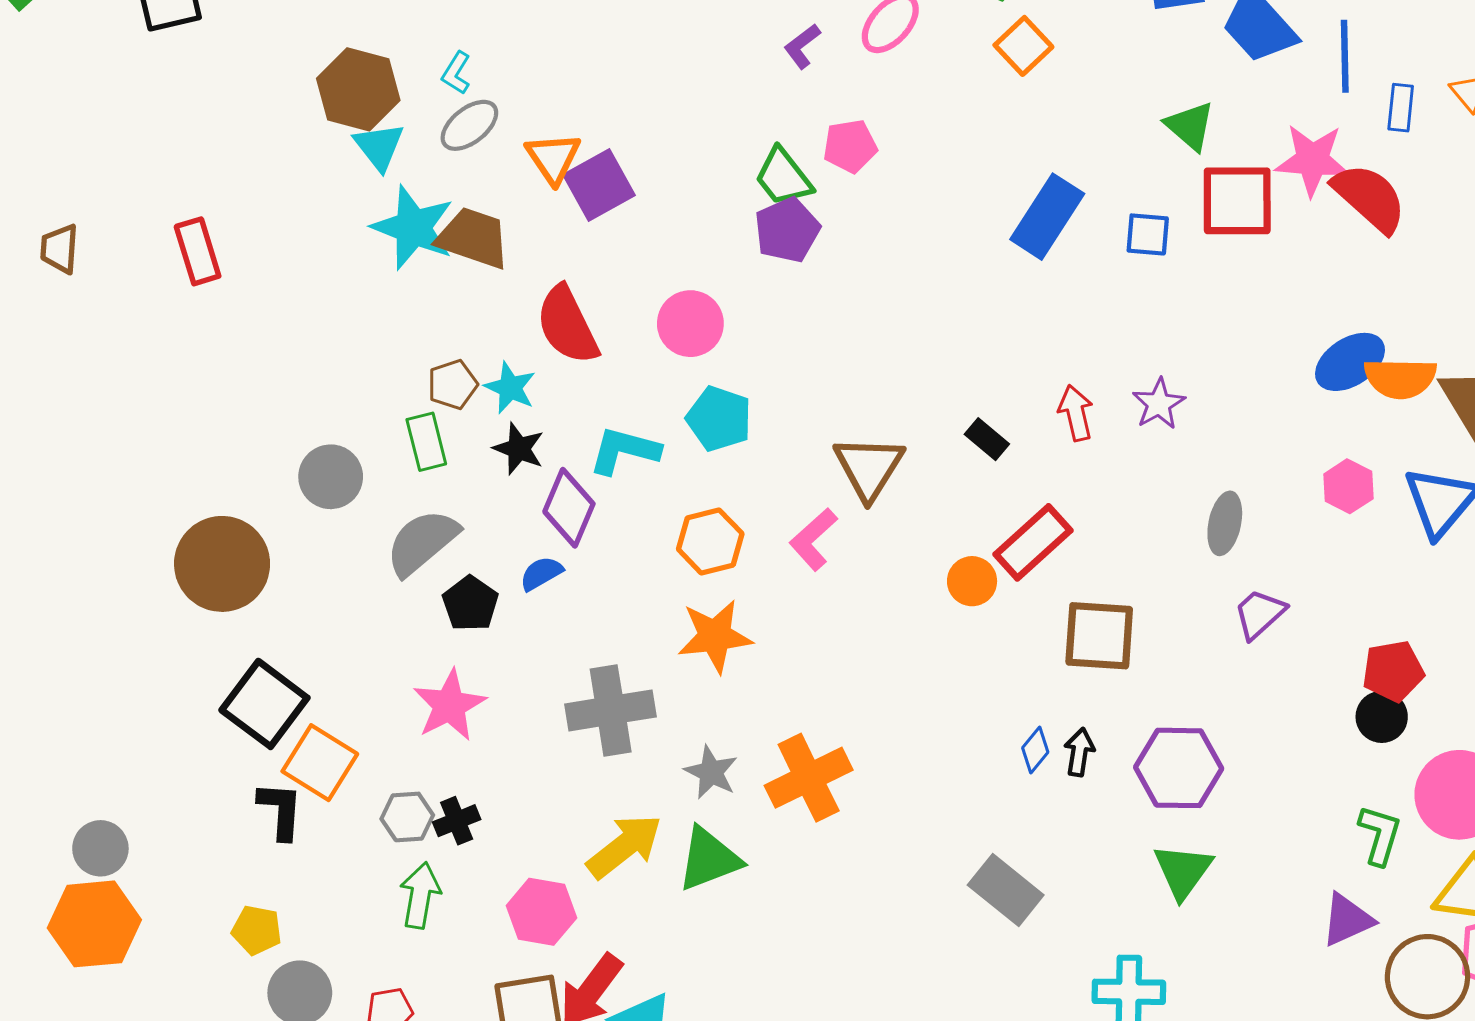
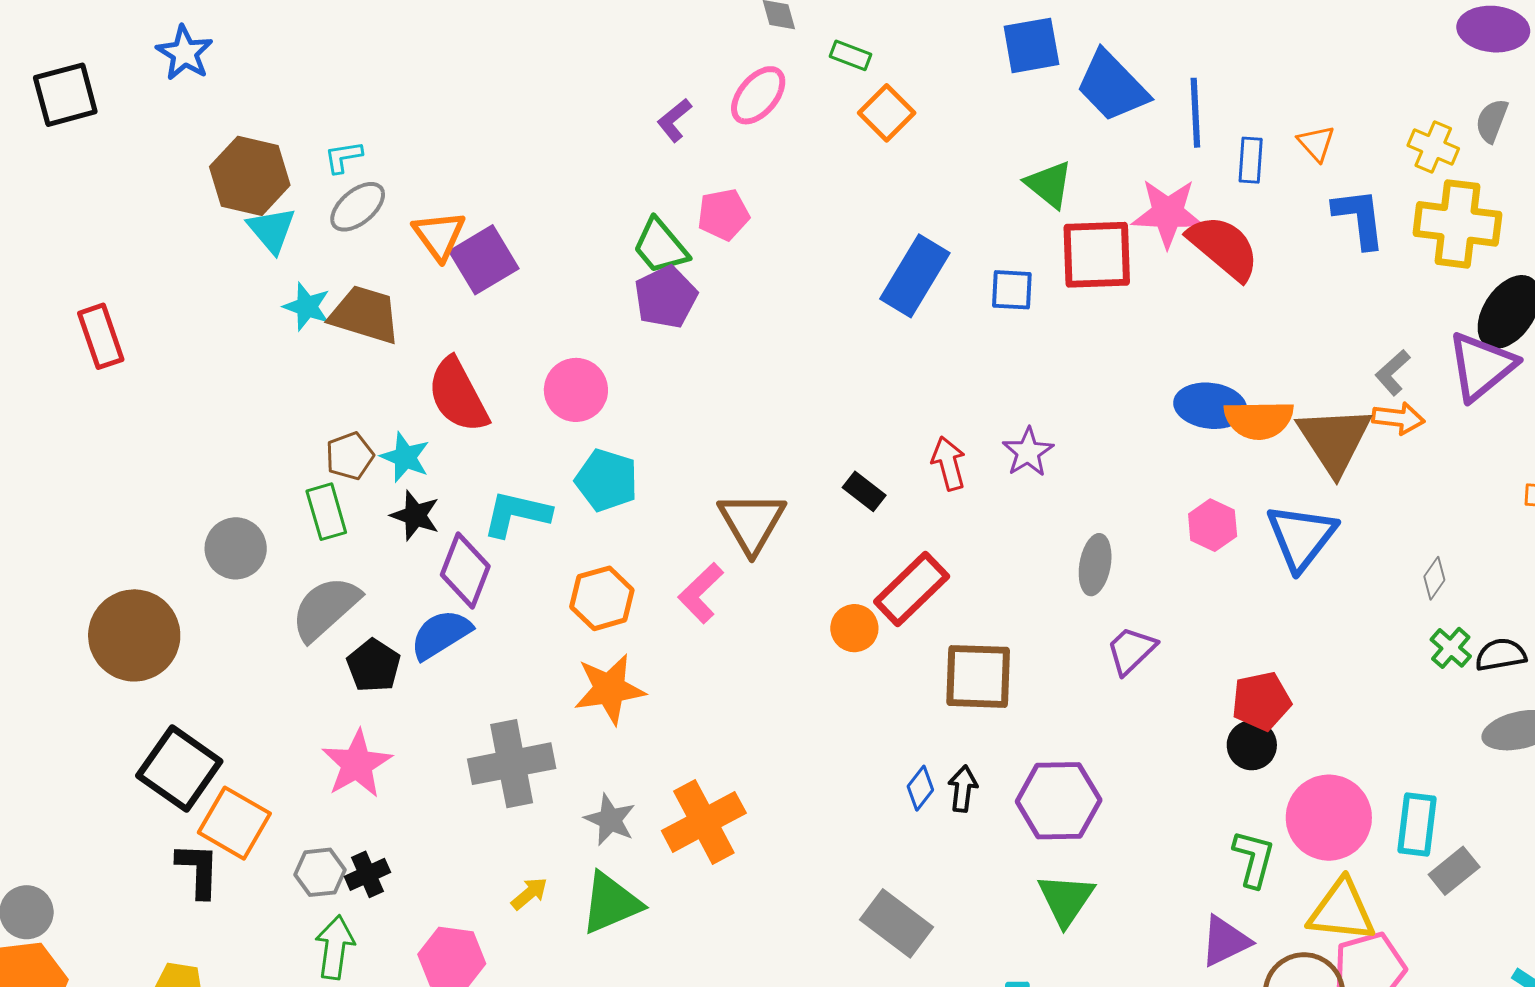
cyan L-shape: (456, 73) -> (343, 157), turned 51
cyan star: (413, 228) -> (307, 307), size x0.6
blue ellipse: (1350, 362) -> (1210, 406), turned 42
blue semicircle: (541, 573) -> (441, 634), size x1.5
yellow arrow: (624, 846) -> (529, 894), size x0.5

